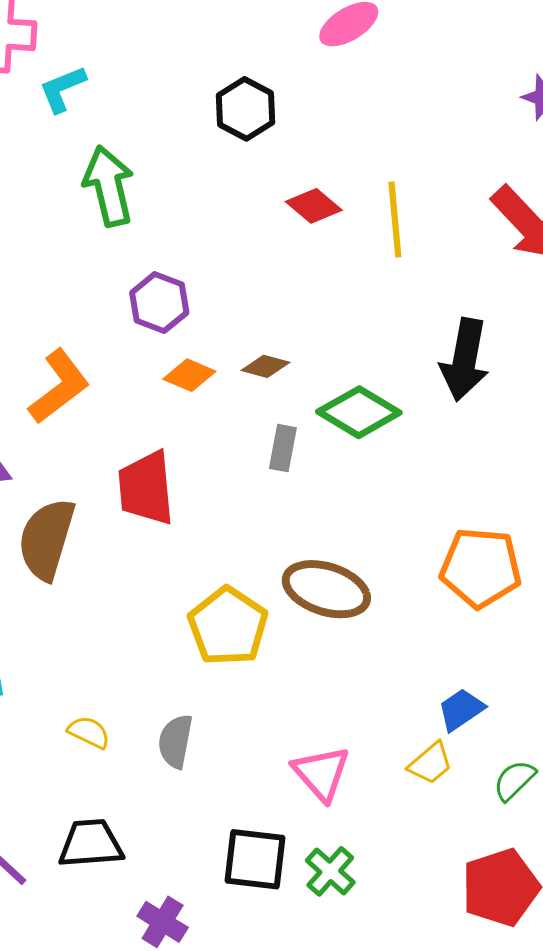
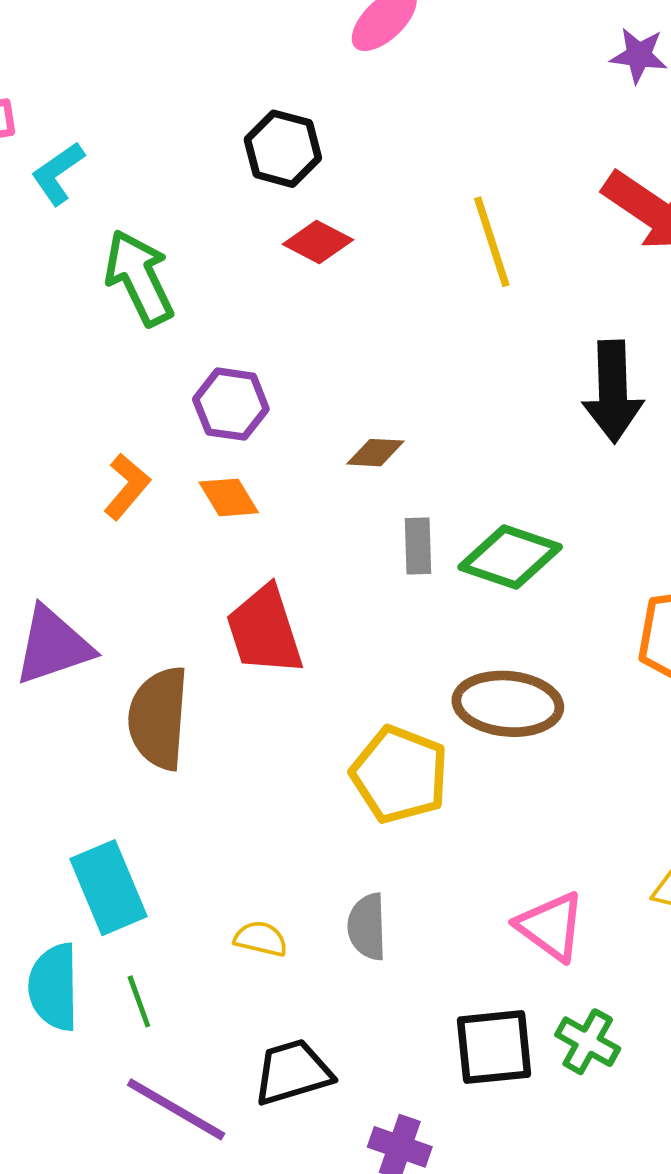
red diamond: (314, 206) -> (318, 242), moved
orange diamond: (189, 375) -> (229, 497), moved, turned 48
orange L-shape: (59, 387) -> (127, 487), moved, size x0.7
green diamond: (359, 412) -> (510, 557), moved

